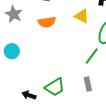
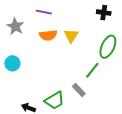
yellow triangle: (82, 16) -> (71, 36), moved, turned 35
gray rectangle: (88, 84) -> (79, 90), moved, turned -32

